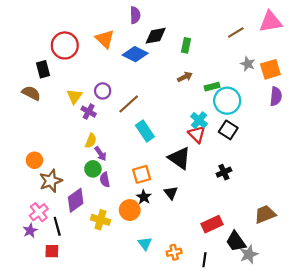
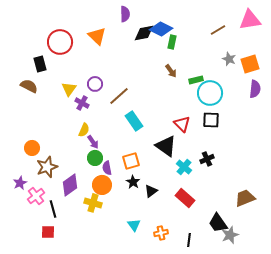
blue diamond: (135, 54) -> (161, 29), moved
brown arrow: (185, 77) -> (171, 71), turned 80
cyan cross: (199, 120) -> (184, 167), moved
black square: (228, 130) -> (211, 120), turned -30
green circle: (93, 169) -> (95, 158), moved
purple semicircle: (105, 180) -> (107, 168), moved
black triangle: (171, 193) -> (151, 191), moved, turned 32
orange circle: (130, 210) -> (102, 185), moved
red rectangle: (212, 224) -> (185, 198), moved, turned 66
purple star: (30, 231) -> (20, 183), moved

